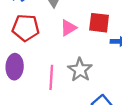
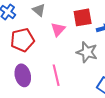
gray star: (80, 70) -> (87, 52), moved

